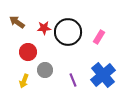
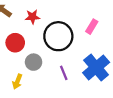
black circle: (68, 32) -> (58, 36), moved
yellow arrow: (24, 81) -> (17, 82), moved

